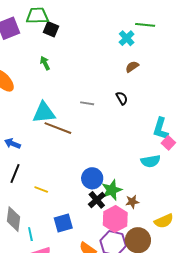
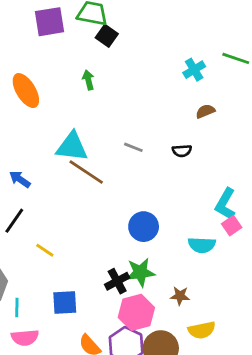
cyan cross: (127, 38) -> (194, 70), moved
black semicircle: (122, 98) -> (182, 151), turned 104
blue circle: (92, 178) -> (144, 227), moved
brown star: (132, 202) -> (180, 296), moved

